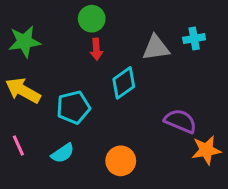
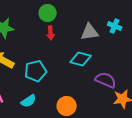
cyan cross: (194, 39) -> (115, 26), turned 32
cyan diamond: (124, 83) -> (81, 59), moved, turned 50

